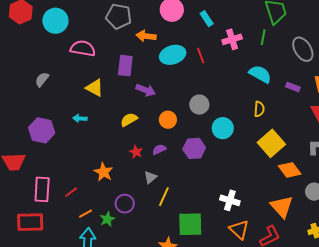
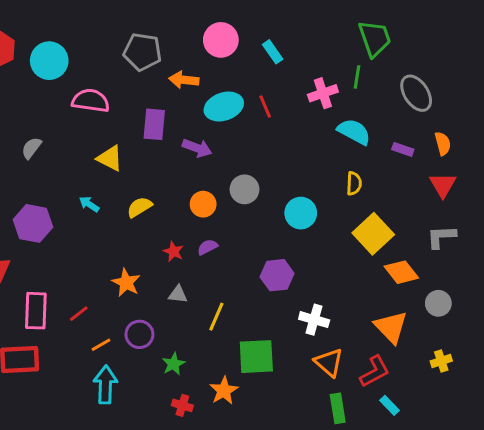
pink cross: (232, 39) -> (323, 93), moved
purple arrow: (146, 90) -> (197, 148), moved
gray circle: (199, 105) -> (245, 189), moved
cyan arrow: (80, 118) -> (89, 204), turned 32
yellow semicircle: (129, 120) -> (139, 207), moved
orange circle: (168, 120) -> (203, 204), moved
purple hexagon: (194, 148) -> (277, 275), moved
gray triangle: (150, 177) -> (178, 294), moved, turned 48
purple circle: (125, 204) -> (139, 334), moved
green star: (107, 219) -> (173, 364), moved

